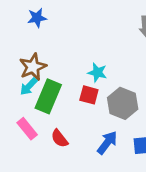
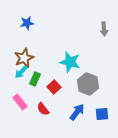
cyan star: (97, 72) -> (70, 62), size x1.5
red square: (89, 95) -> (54, 87), moved, turned 32
green rectangle: (48, 96) -> (35, 79), size x0.6

